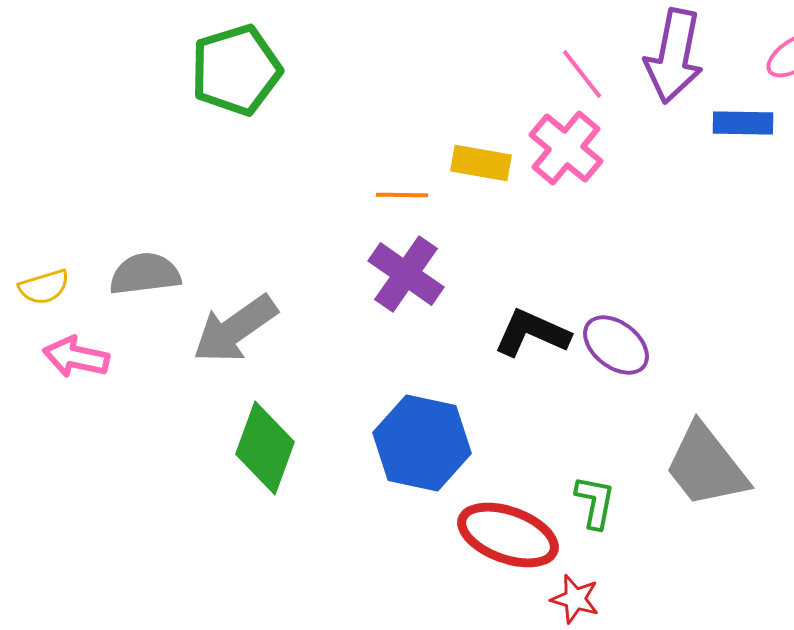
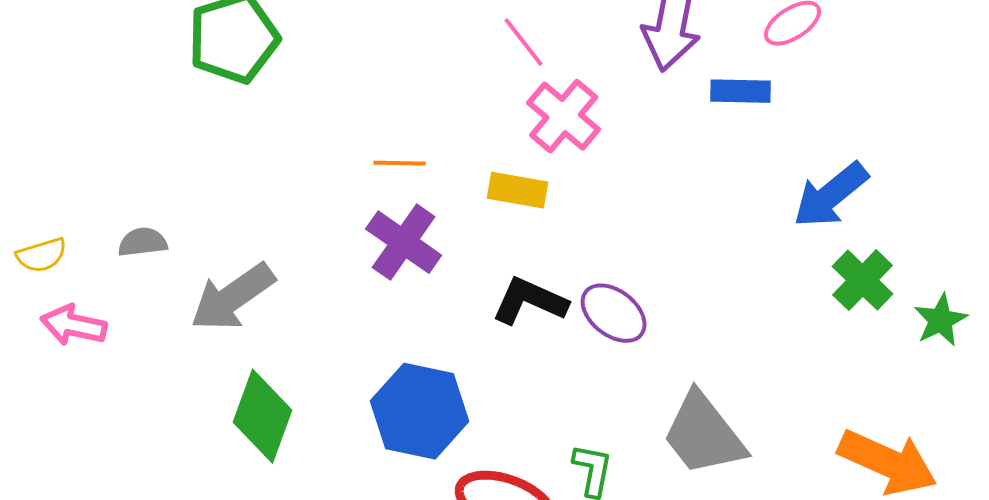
pink line: (582, 74) -> (524, 42), moved
yellow rectangle: (481, 163) -> (518, 190), moved
gray semicircle: (145, 274) -> (143, 242), size x0.7

